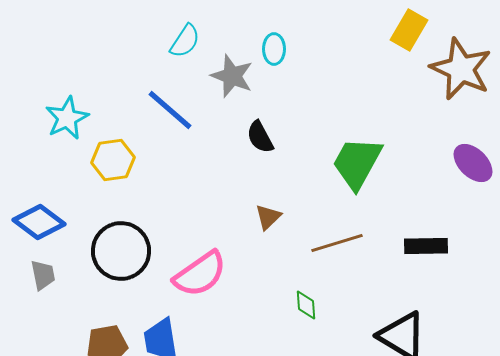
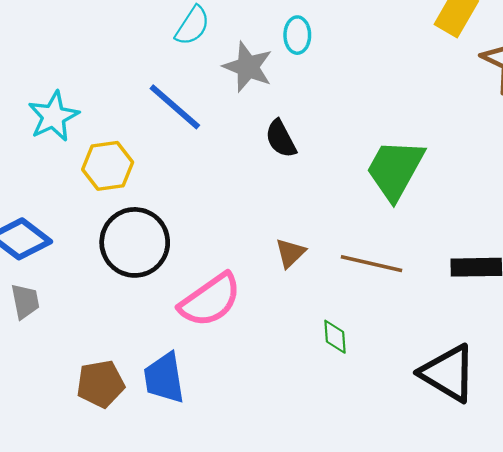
brown triangle: (268, 217) -> (290, 253), moved
brown line: (337, 243) -> (372, 264), turned 30
black circle: (121, 251) -> (135, 242), moved

